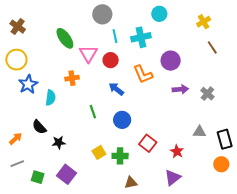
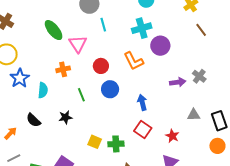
cyan cross: (141, 37) -> (142, 28), moved
red circle: (111, 60) -> (101, 66), moved
blue arrow: (116, 89) -> (142, 102), moved, turned 42
purple arrow: (180, 89) -> (178, 82), moved
green line: (93, 112) -> (81, 95), moved
blue circle: (122, 120) -> (110, 89), moved
black star: (59, 143) -> (65, 117), moved
yellow square: (99, 152) -> (95, 142), turned -32

